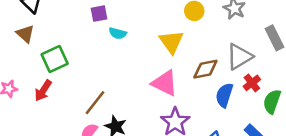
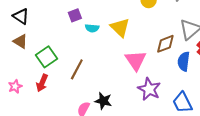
yellow triangle: (171, 42) -> (120, 28), moved
pink triangle: (165, 83) -> (136, 60), turned 40
brown line: (95, 103) -> (77, 69), moved

